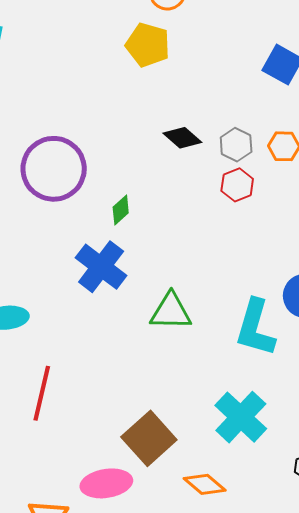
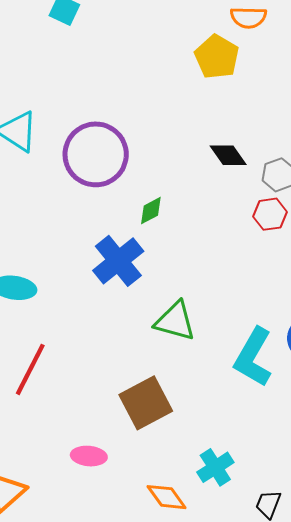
cyan cross: (241, 417) -> (215, 467), moved, size x0.7
brown square: (149, 438) -> (146, 403), moved
pink ellipse: (106, 483) -> (89, 456), moved, size x0.7

